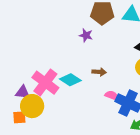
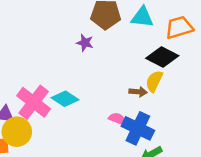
brown arrow: (99, 72) -> (138, 92), moved

